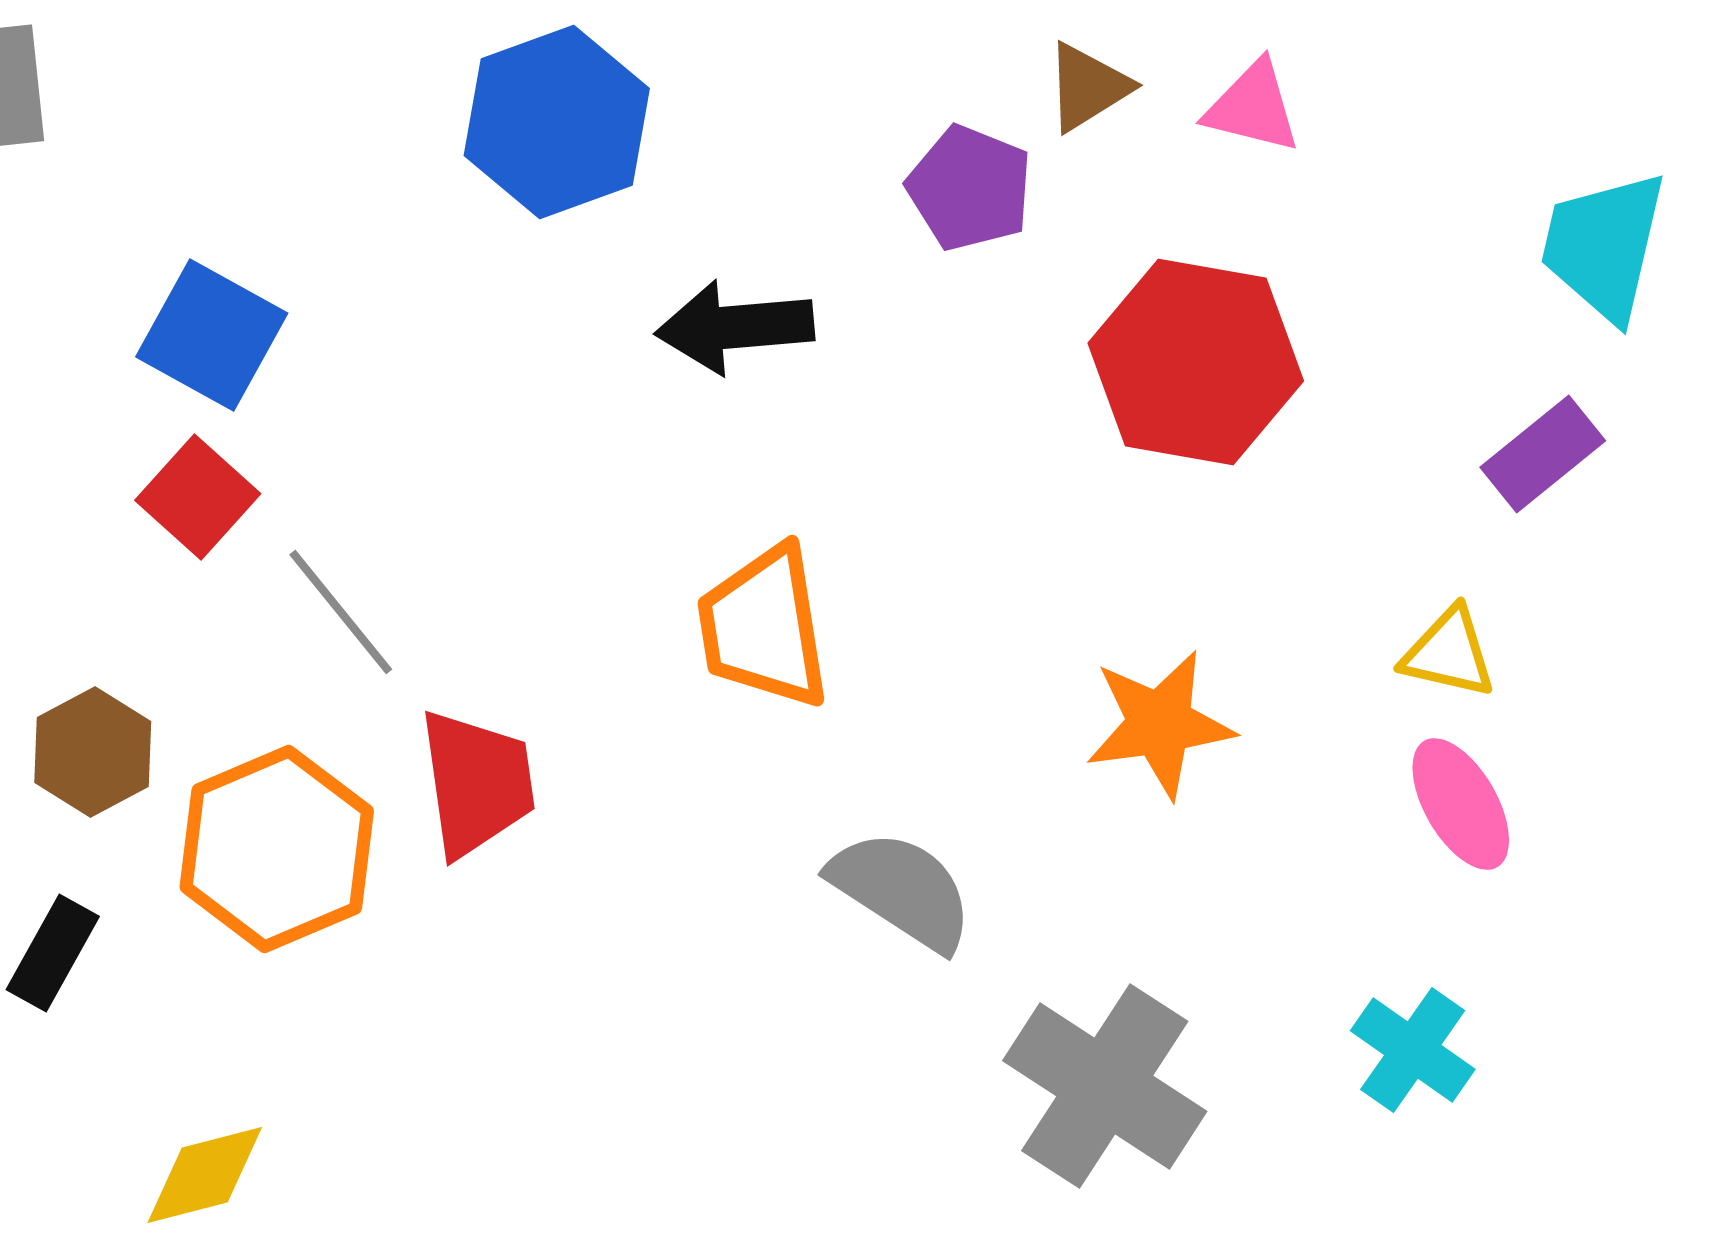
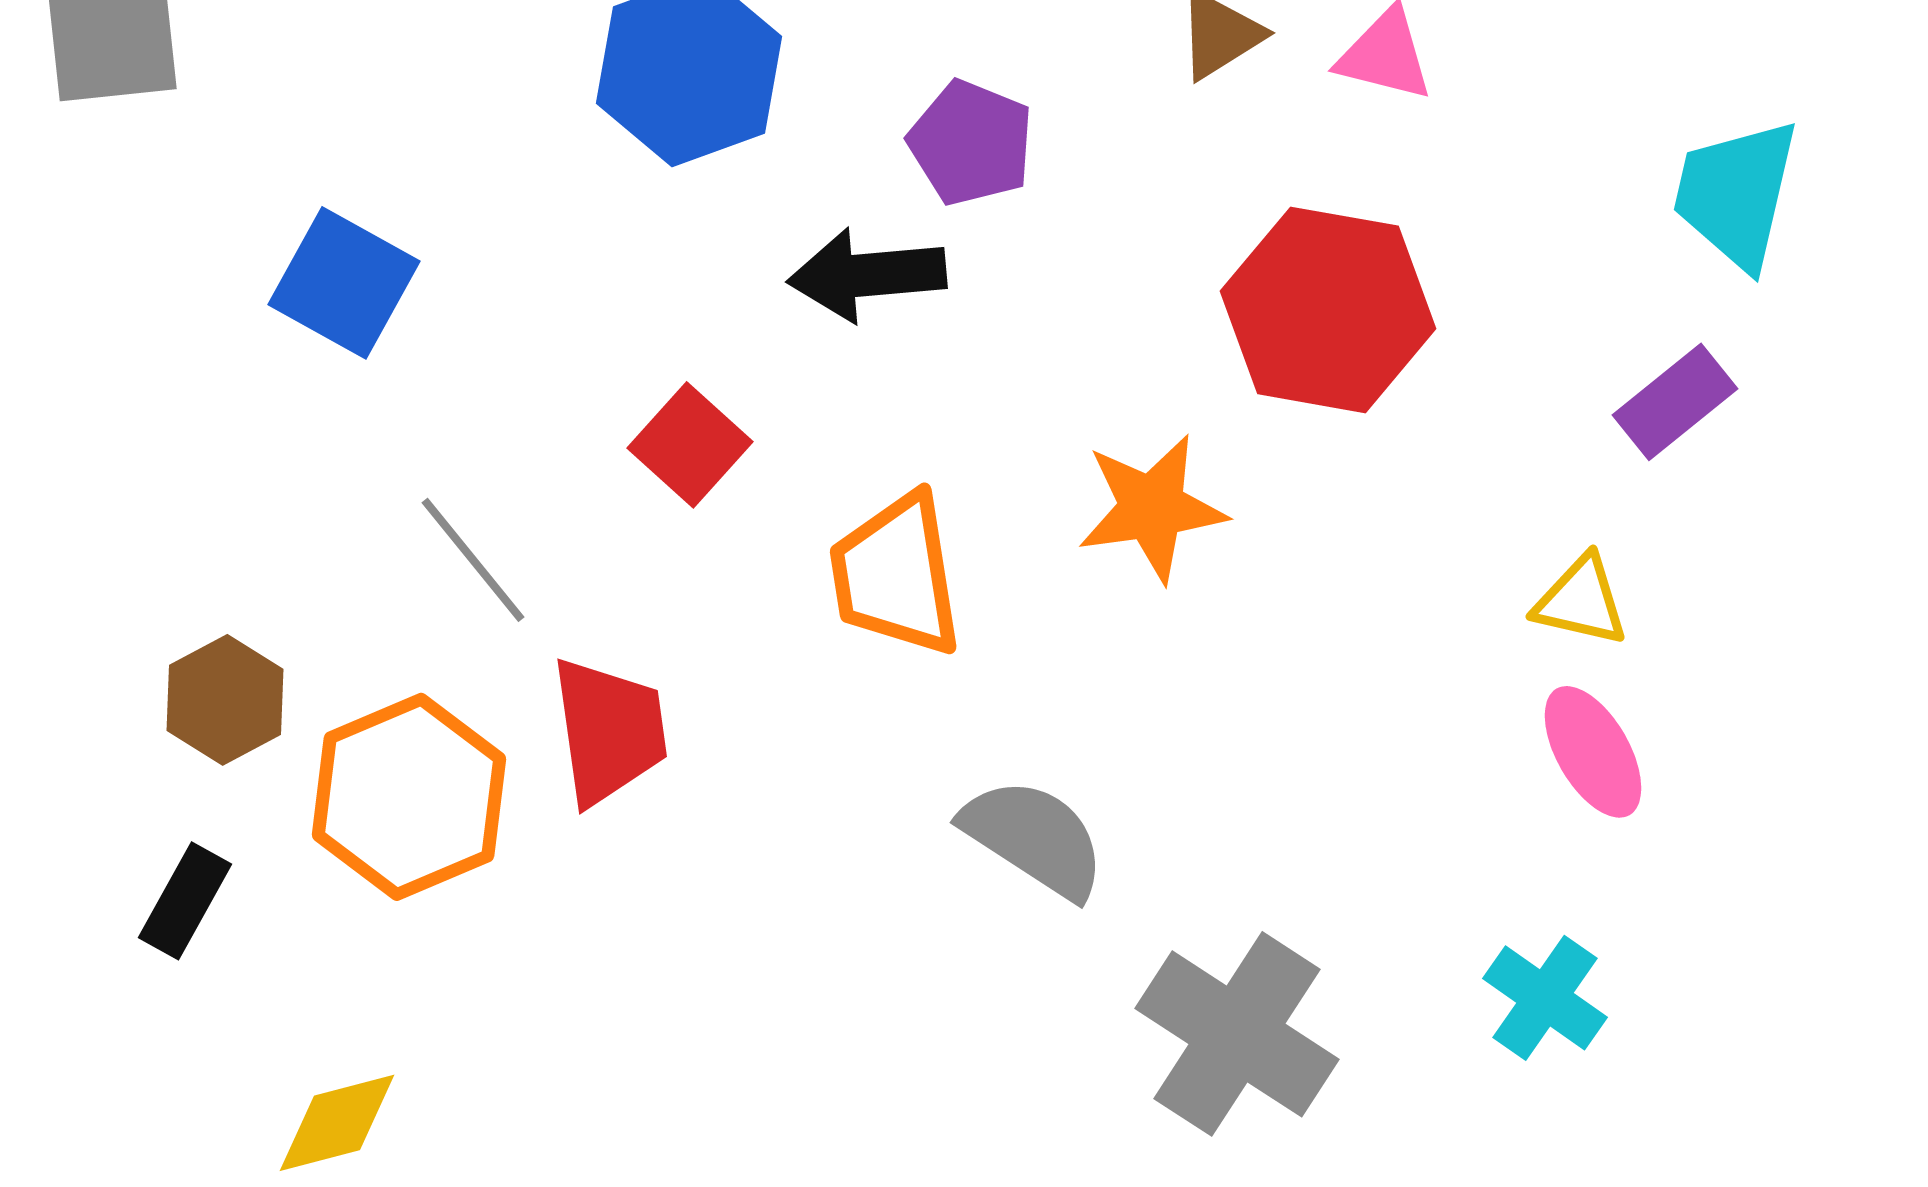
purple pentagon: (970, 188) -> (971, 143), moved
red square: (198, 497) -> (690, 445), moved
orange star: (1160, 724) -> (1152, 508), moved

